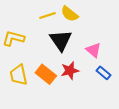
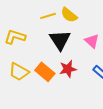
pink triangle: (93, 50) -> (92, 41), moved
yellow trapezoid: (19, 75) -> (19, 72), turned -50

